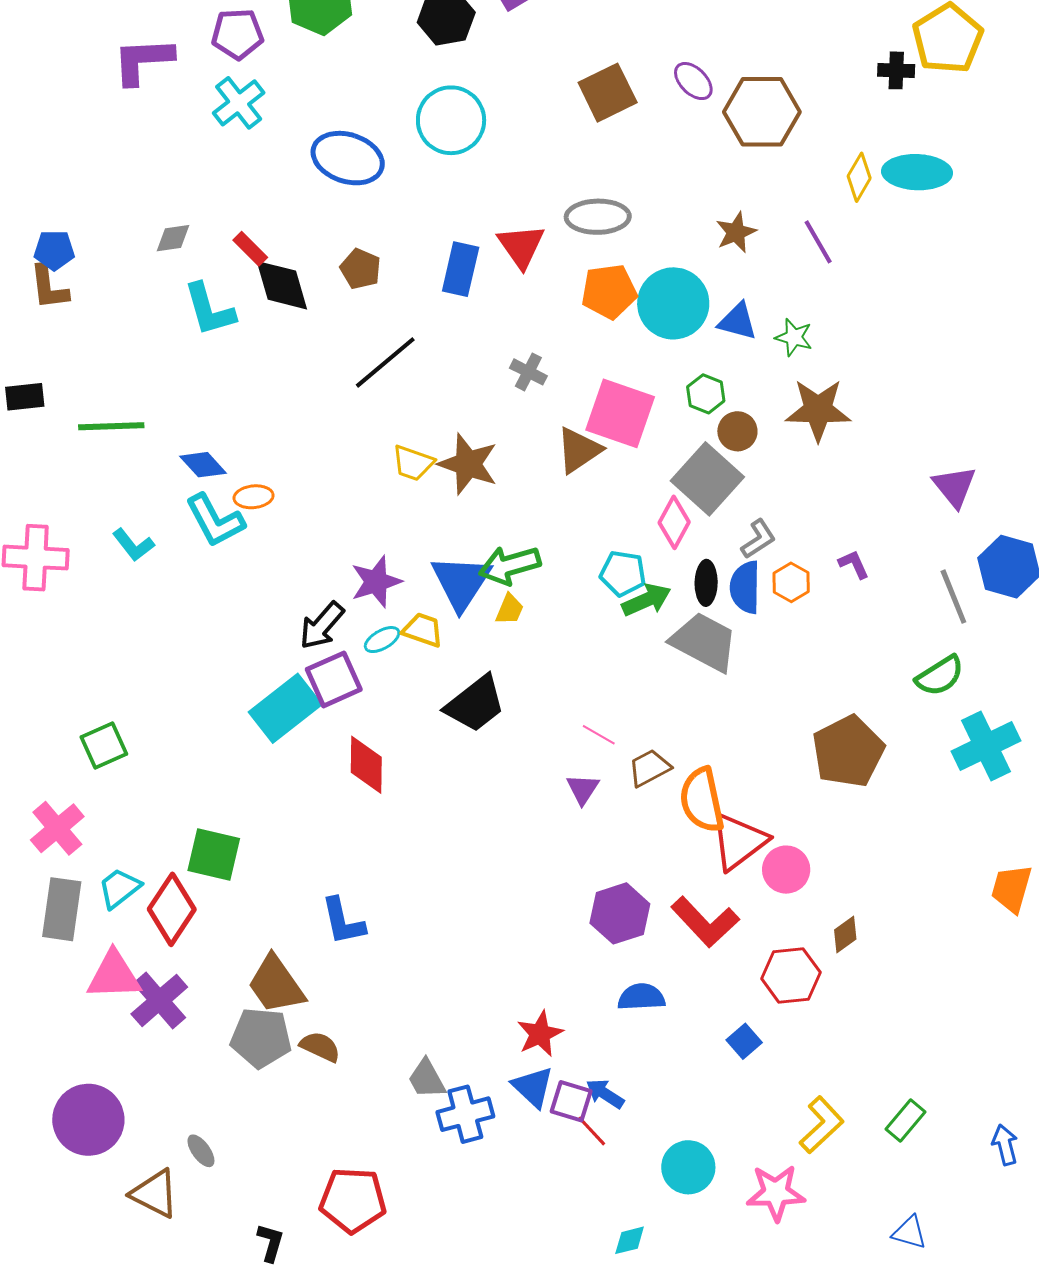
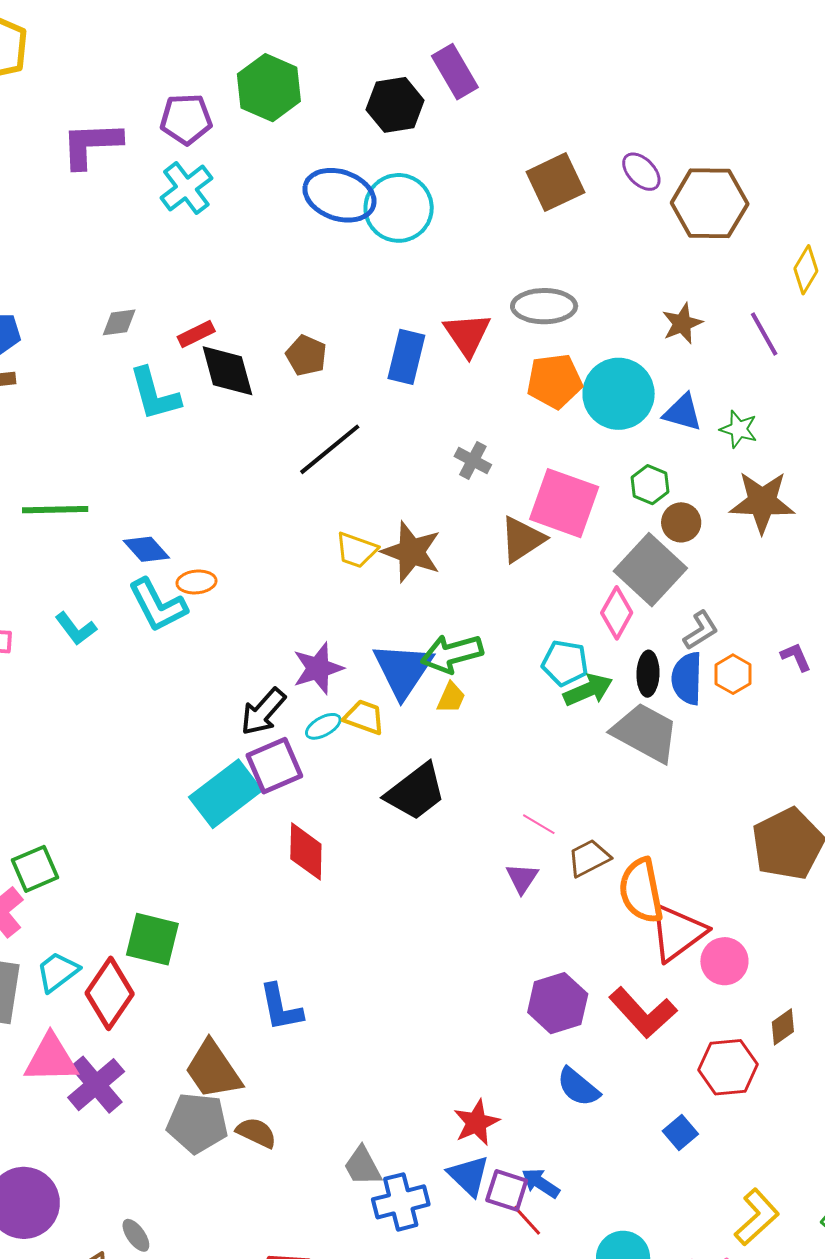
blue ellipse: (348, 158) -> (339, 195), moved
red rectangle: (250, 249) -> (196, 334), turned -72
green square: (104, 745) -> (35, 869), moved
blue semicircle: (641, 997) -> (578, 1087), turned -138

